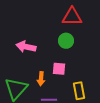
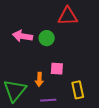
green circle: (66, 41) -> (47, 38), moved
pink arrow: (26, 47) -> (23, 36), moved

